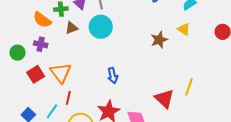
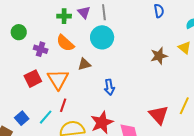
orange semicircle: (42, 20) -> (65, 43), moved
brown triangle: (72, 28) -> (84, 64), moved
green circle: (18, 53) -> (19, 32), moved

